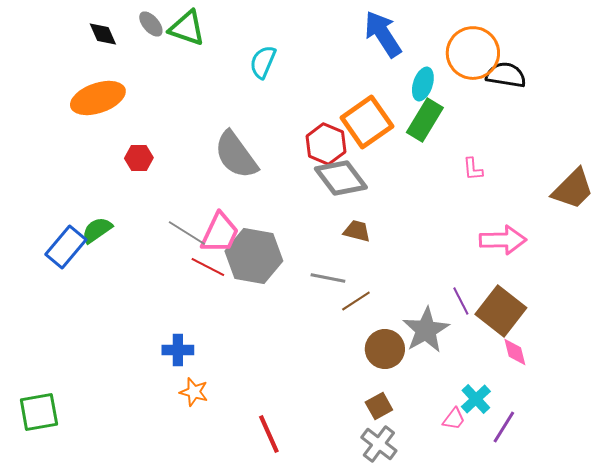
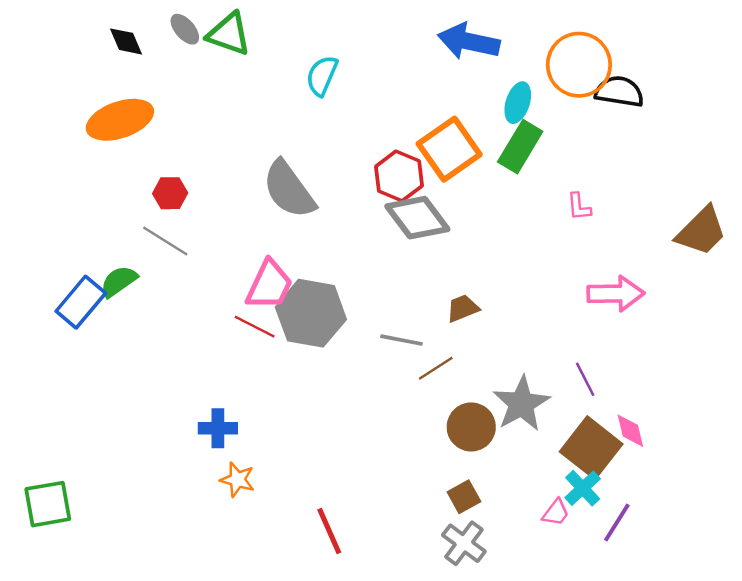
blue arrow: (383, 34) -> (469, 41), turned -45
brown trapezoid: (357, 231) -> (463, 308), moved, turned -36
gray line: (187, 233) -> (165, 241), moved
purple line: (461, 301) -> (585, 379), moved
brown square: (501, 311) -> (591, 448), moved

